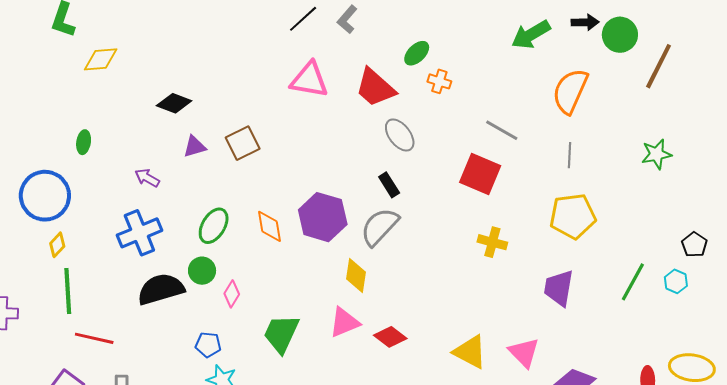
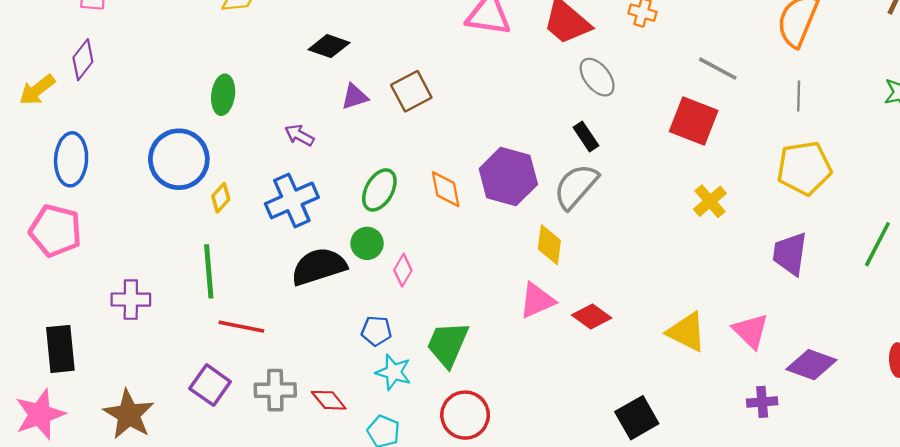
green ellipse: (84, 142) -> (223, 95), size x1.4
yellow cross: (492, 242) -> (710, 201), turned 36
yellow diamond: (57, 245) -> (221, 198), moved
green trapezoid: (281, 334) -> (448, 344), moved

